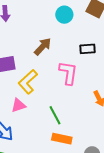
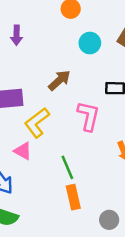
pink triangle: (19, 105) -> (23, 151), turned 42
orange rectangle: (62, 139) -> (73, 197), turned 60

